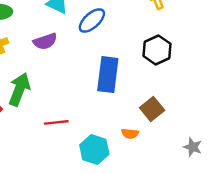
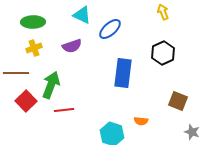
brown square: (152, 109) -> (178, 101), moved, turned -30
red line: (56, 122) -> (64, 110), moved

